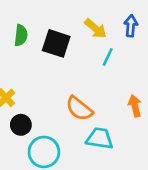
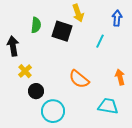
yellow arrow: (96, 28) -> (78, 13), moved, turned 30
cyan trapezoid: (100, 138) -> (108, 106), moved

